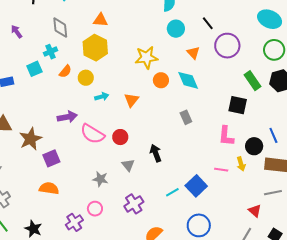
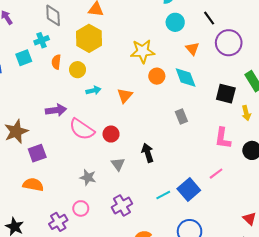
orange semicircle: (65, 71) -> (56, 62), turned 144
black square: (238, 105) -> (226, 94), moved
yellow arrow: (241, 164) -> (246, 113), moved
pink line: (221, 170) -> (216, 174), turned -48

